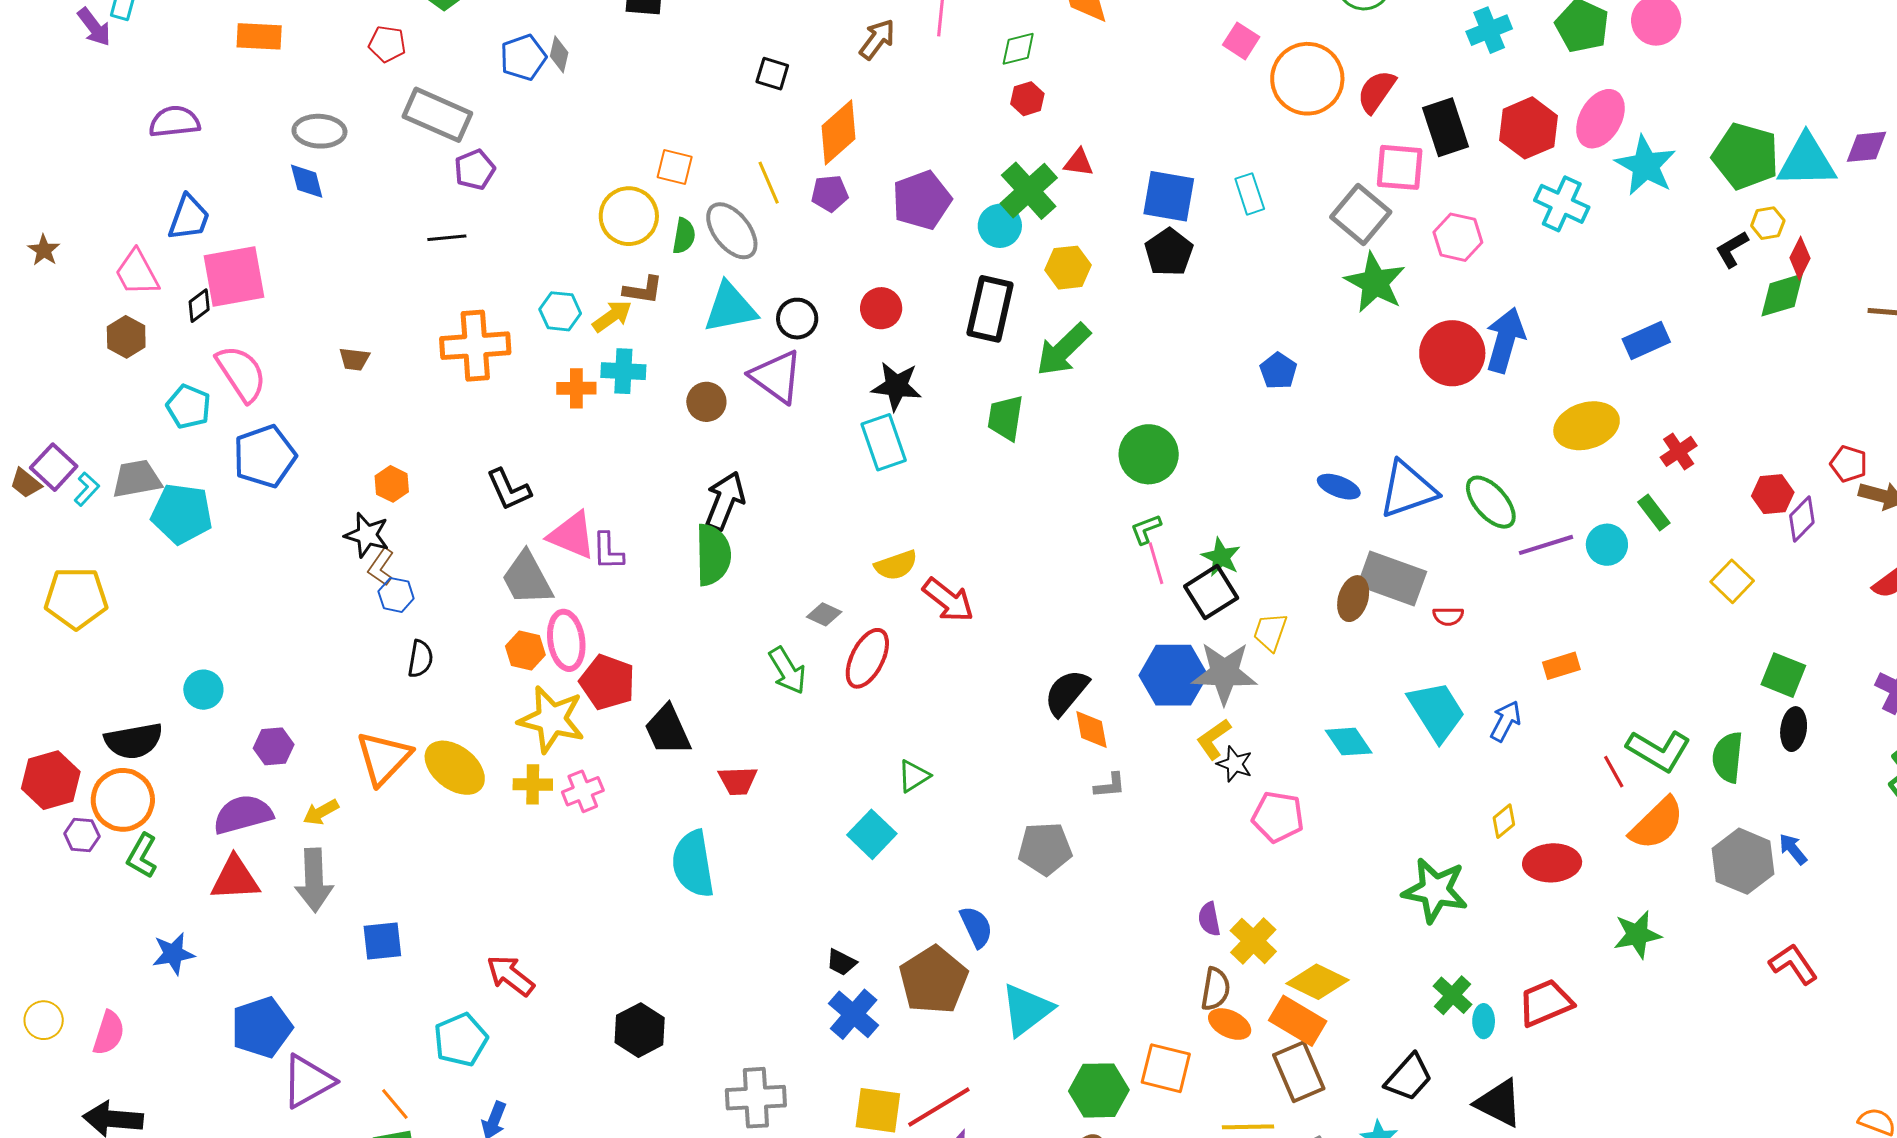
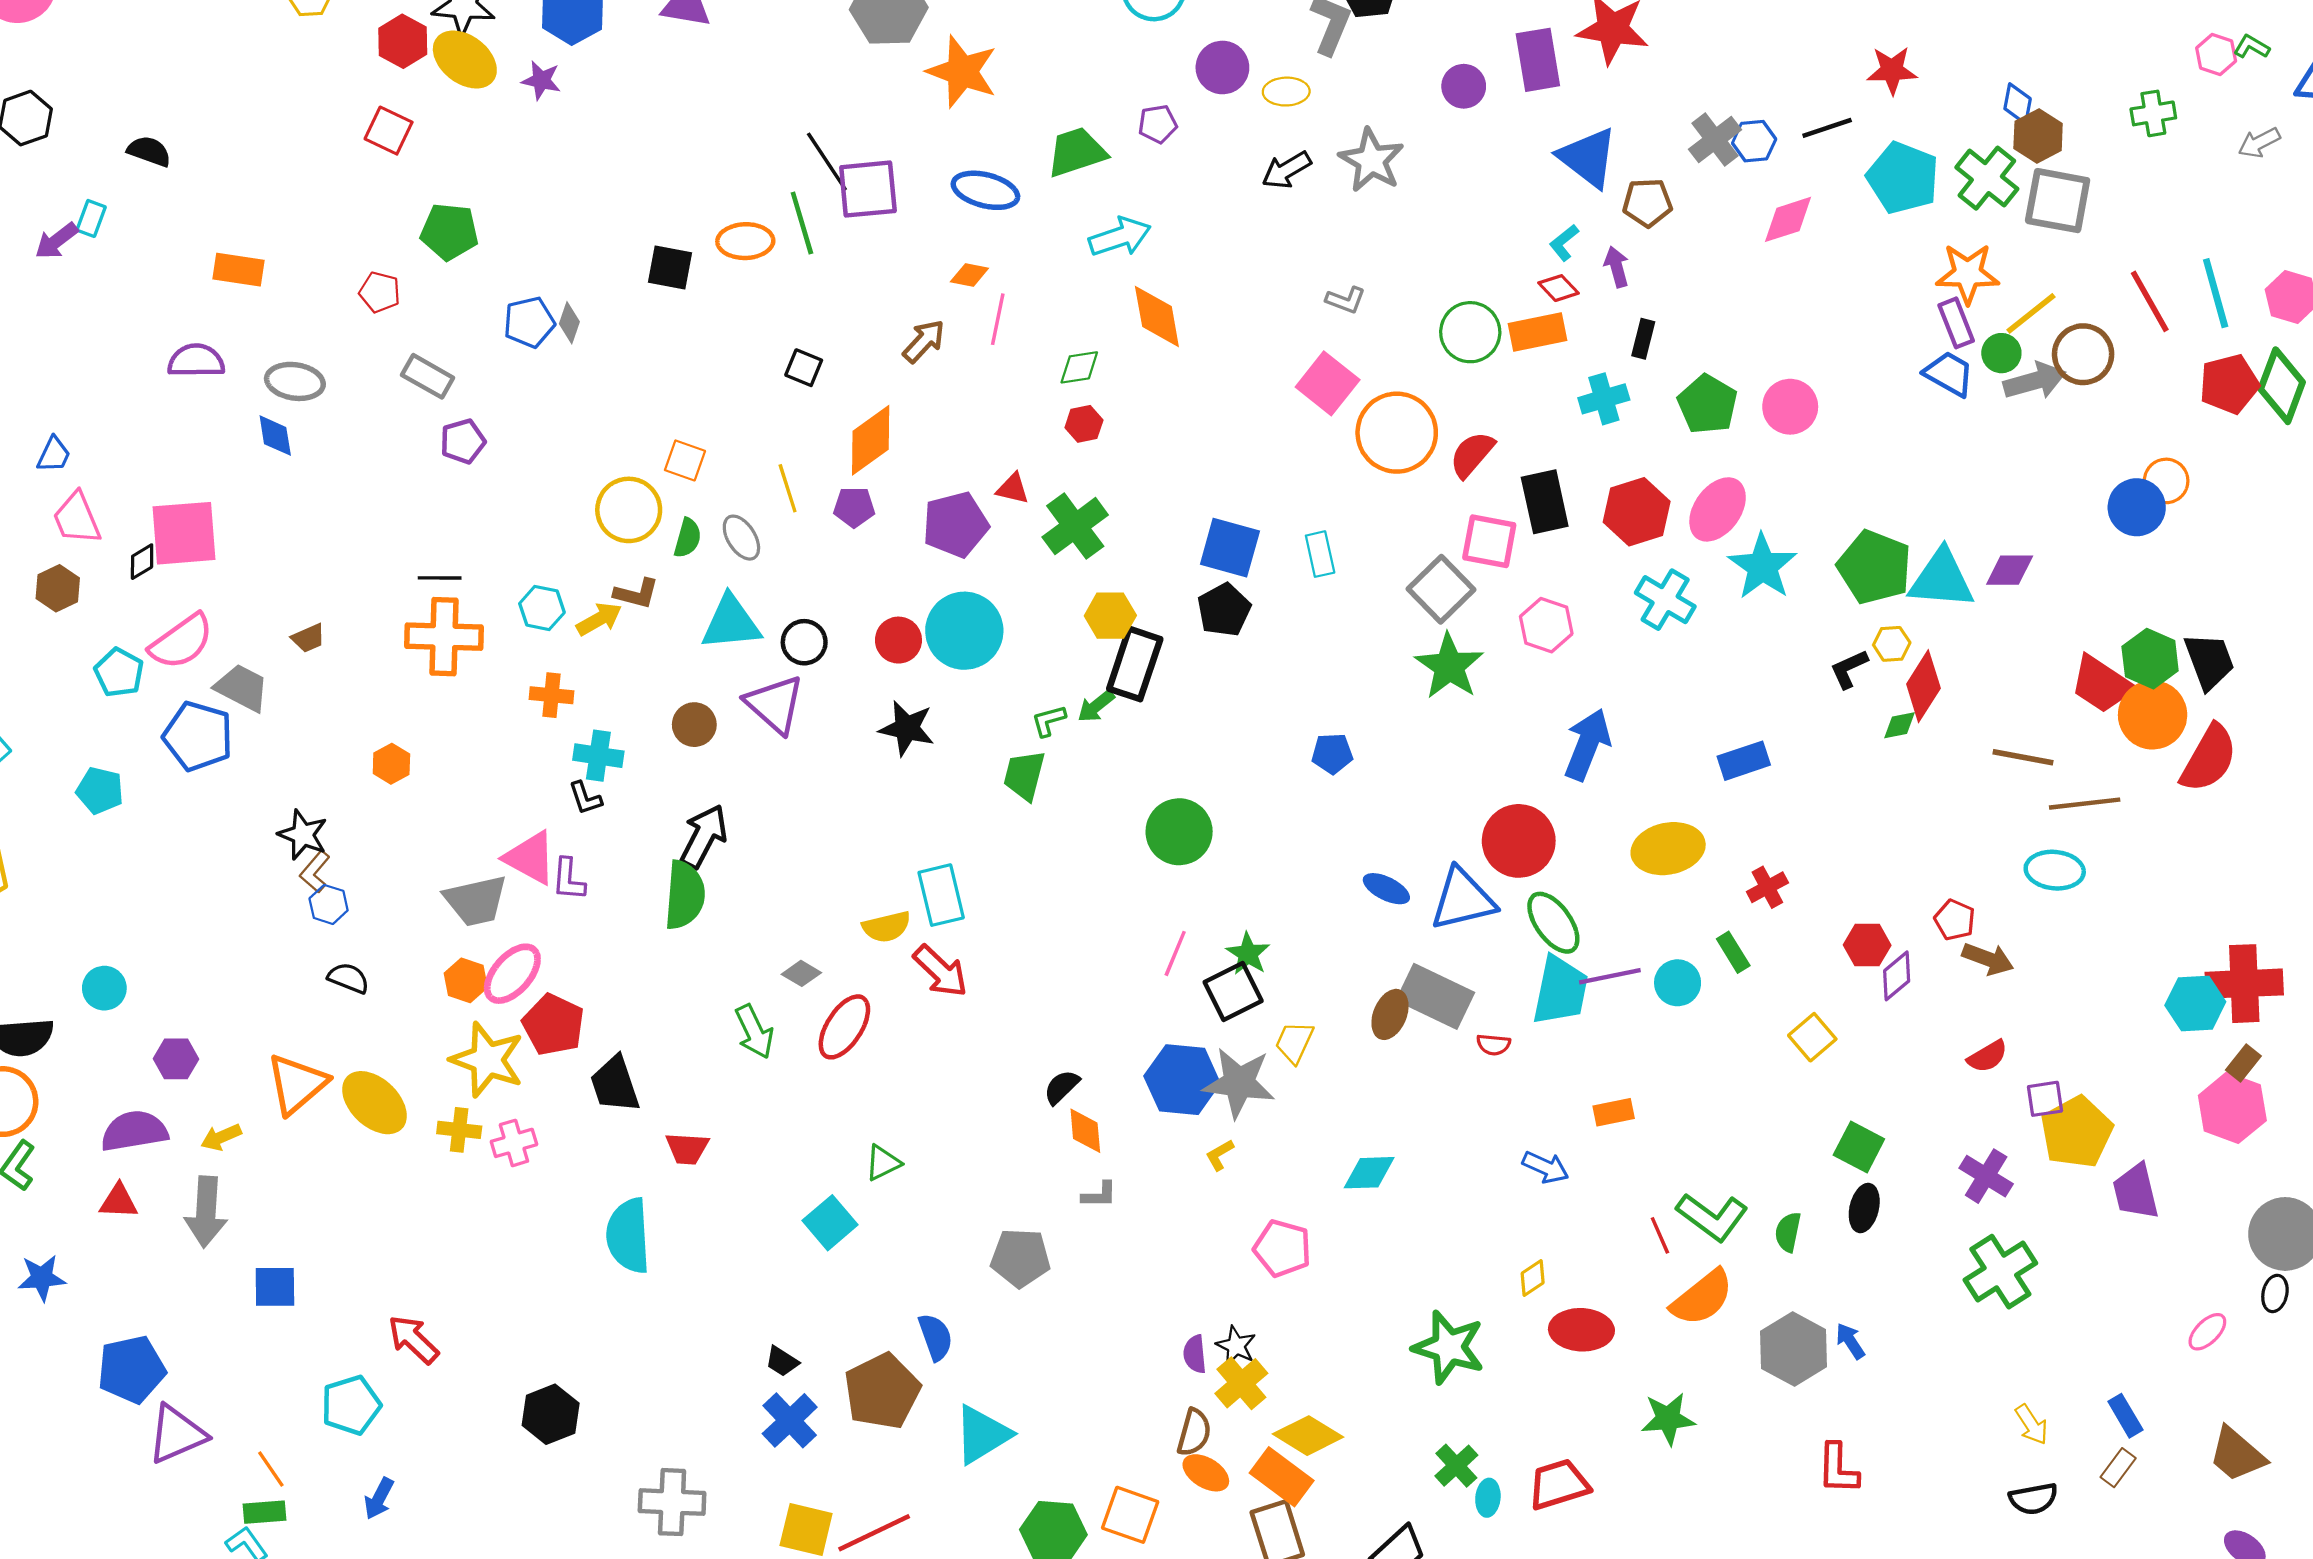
purple arrow: (94, 27) -> (56, 241), turned 84
pink square: (1241, 41) -> (1328, 383), size x1.5
gray rectangle: (437, 115) -> (428, 376), size x0.7
purple semicircle: (174, 122) -> (196, 361), moved
red triangle: (1079, 163) -> (1013, 489), moved
blue trapezoid: (189, 218) -> (54, 455), moved, size x0.7
cyan circle: (1000, 226) -> (964, 631), moved, size x1.6
gray ellipse: (732, 231) -> (741, 538), size x0.7
black line: (447, 238) -> (440, 578), moved
red diamond: (1800, 258) -> (1923, 686), size x1.5
green diamond: (1782, 295) -> (1900, 725), size x0.6
black rectangle: (990, 309) -> (1135, 664), moved
green arrow: (1063, 350) -> (1096, 706), size x0.6
red circle: (1452, 353) -> (1519, 841), moved
brown trapezoid: (354, 359) -> (308, 638), turned -36
cyan cross: (623, 371) -> (598, 756), moved
blue pentagon: (1278, 371) -> (1332, 754), turned 30
pink semicircle: (241, 373) -> (181, 642), turned 82
cyan rectangle: (884, 442) -> (941, 895), moved
blue pentagon: (265, 456) -> (198, 736), turned 30
gray trapezoid: (137, 479) -> (242, 688), moved, turned 32
orange hexagon: (392, 484) -> (391, 764), moved
black L-shape: (509, 490) -> (585, 798), moved, size x0.7
cyan pentagon: (182, 514) -> (100, 791), size x0.7
green L-shape: (1146, 529) -> (1049, 721), moved
pink line: (1156, 563) -> (1175, 953), turned 33
gray trapezoid: (527, 578) -> (476, 901), turned -80
pink ellipse: (566, 640) -> (512, 974), turned 44
black semicircle: (420, 659) -> (348, 978), turned -84
black semicircle: (1066, 693) -> (1062, 1087), size x0.7
cyan trapezoid: (1437, 711) -> (1560, 991), moved, turned 38
blue arrow: (1506, 721) -> (1546, 1167), turned 81
yellow L-shape: (1214, 739) -> (1220, 1155), size x0.7
cyan diamond: (1349, 742) -> (1369, 1173), turned -63
green semicircle: (1728, 757) -> (1788, 1232), size x0.7
black star: (1235, 764) -> (1236, 1346), moved
red triangle: (235, 878) -> (119, 1201), size x0.7
red L-shape: (1793, 964) -> (1838, 1469), turned -150

